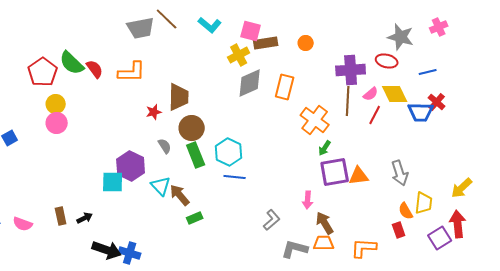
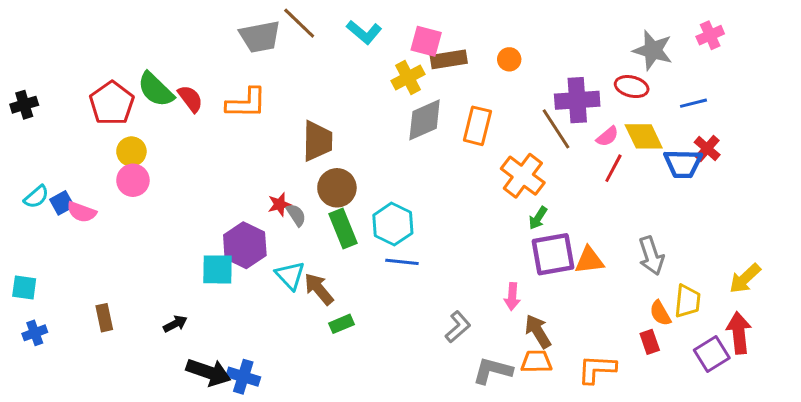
brown line: (348, 101) -> (556, 129), moved, turned -36
red star: (154, 112) -> (280, 204), moved
brown rectangle: (61, 216) -> (104, 318), moved
pink semicircle: (23, 224) -> (82, 212), moved

